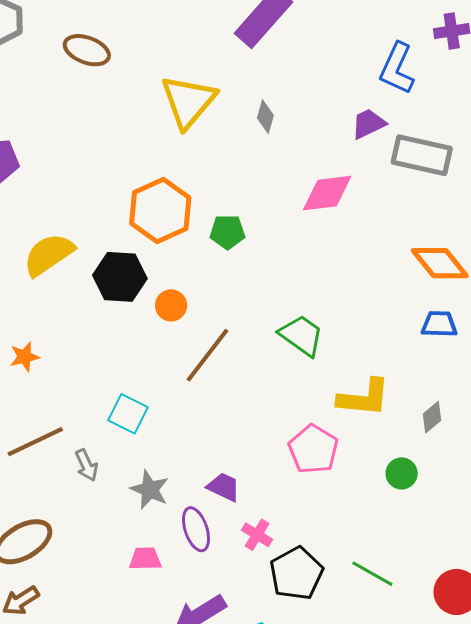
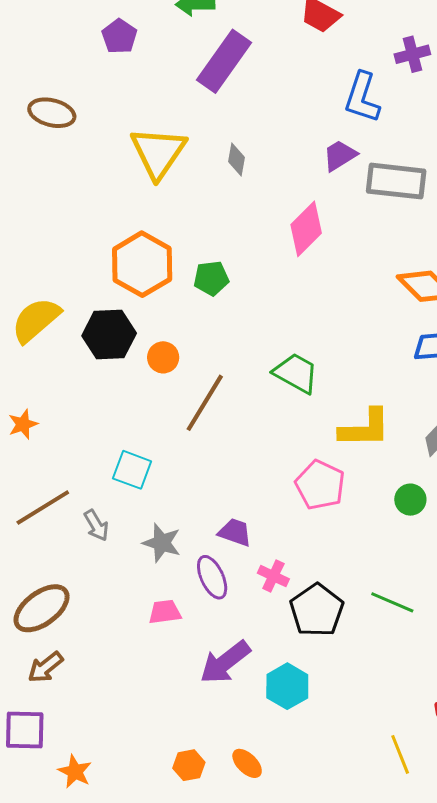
pink diamond: (327, 193) -> (306, 229), turned -32

